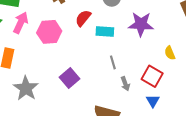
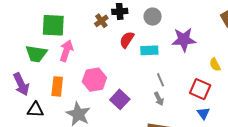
pink hexagon: (49, 32) -> (94, 80), moved
gray arrow: (125, 84) -> (159, 99), moved

